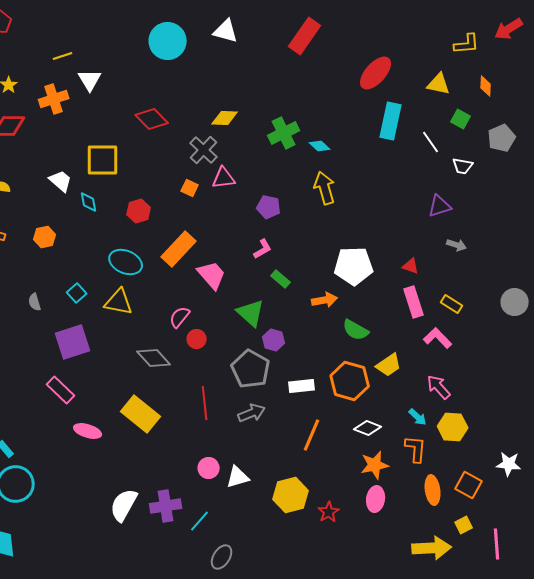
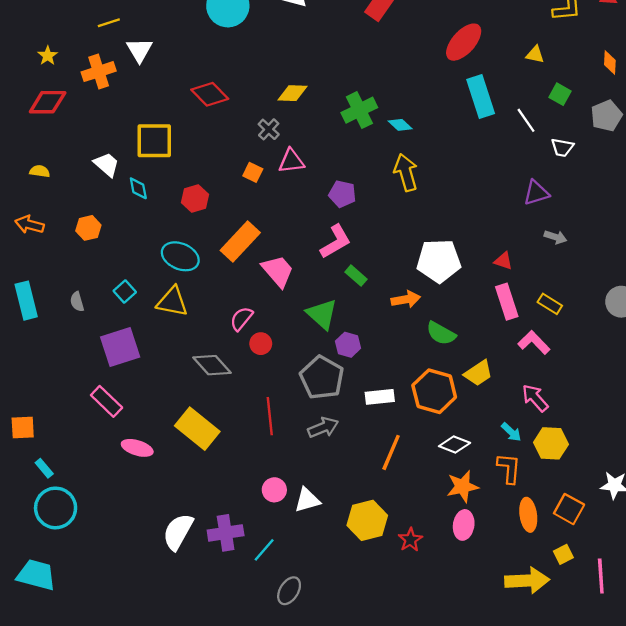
yellow triangle: (439, 84) -> (535, 55), size x0.7
orange diamond: (486, 86) -> (610, 62), moved
cyan rectangle: (391, 121) -> (481, 96), turned -30
gray cross: (204, 150) -> (269, 129), size x0.7
pink L-shape: (263, 249) -> (336, 242), size x1.5

